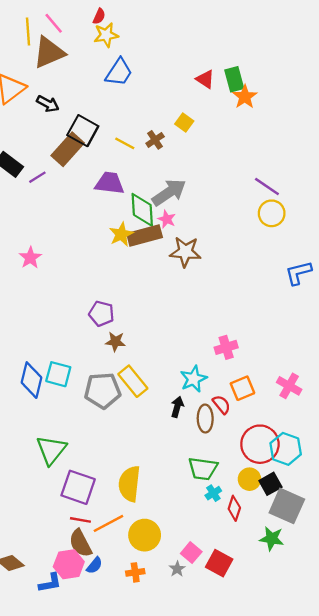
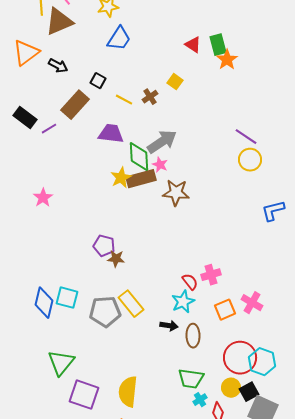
black square: (83, 131) -> (98, 81), moved, size x0.6
brown star: (115, 342) -> (116, 259), moved
pink cross: (289, 386) -> (252, 303), moved
red semicircle: (221, 405) -> (190, 282), moved
black arrow: (177, 407) -> (169, 326), turned 84

